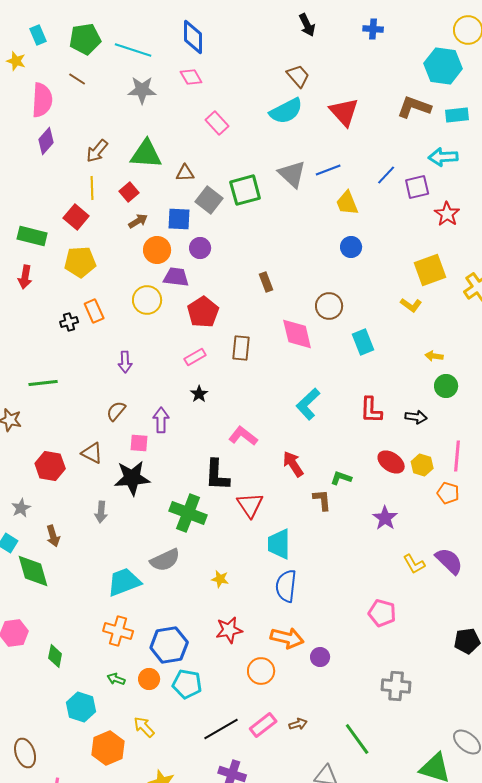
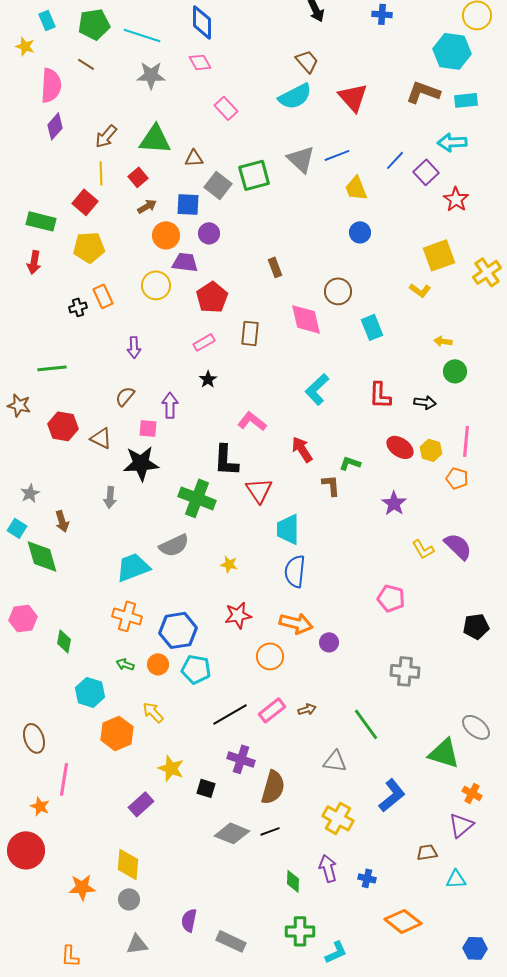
purple square: (417, 187) -> (426, 172), turned -30
red hexagon: (50, 466) -> (63, 426), moved

